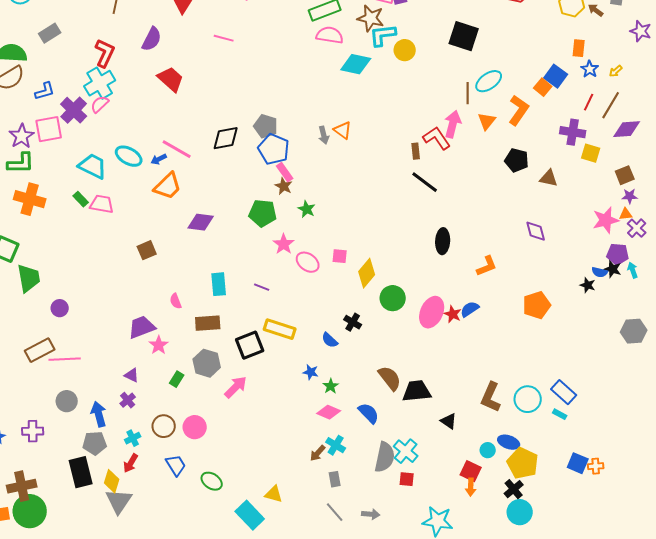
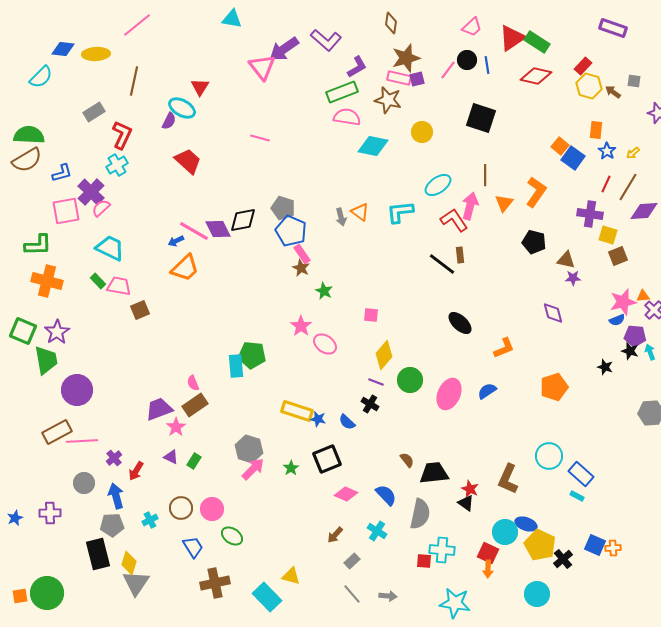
gray rectangle: (50, 33) -> (94, 112), moved
cyan L-shape: (383, 35) -> (400, 212), moved
pink line: (224, 38) -> (260, 138), moved
purple semicircle: (152, 39) -> (169, 121), size x0.7
cyan ellipse: (489, 81) -> (438, 185), moved
cyan cross: (100, 83) -> (117, 165), size x0.7
orange square: (543, 87) -> (560, 146), moved
pink semicircle: (100, 104) -> (101, 208), moved
purple star: (22, 136) -> (57, 332), moved
brown rectangle: (416, 151) -> (460, 255), moved
cyan ellipse: (129, 156) -> (182, 108), moved
brown square: (625, 175) -> (618, 256), moved
purple star: (630, 196) -> (573, 278), moved
green pentagon: (263, 213) -> (252, 355), moved
purple diamond: (201, 222) -> (218, 229), moved, turned 56
black ellipse: (443, 241) -> (460, 323), turned -50
brown square: (147, 250) -> (140, 310), moved
pink square: (340, 256) -> (371, 315), moved
blue semicircle: (600, 272) -> (617, 320), moved, turned -35
purple line: (262, 287) -> (376, 382), moved
purple circle: (60, 308) -> (77, 390), size x1.8
red star: (453, 314) -> (470, 489), moved
brown rectangle: (208, 323) -> (195, 405), moved, turned -30
black square: (250, 345) -> (327, 459), moved
gray hexagon: (207, 363) -> (249, 449), moved
blue star: (311, 372) -> (318, 419), moved
purple triangle: (132, 375) -> (171, 457), moved
brown semicircle: (390, 378) -> (407, 460), size x0.6
green star: (331, 386) -> (291, 468), moved
cyan circle: (528, 399) -> (549, 456), moved
purple cross: (128, 400) -> (114, 458), moved
cyan cross: (336, 445) -> (377, 531), moved
cyan circle: (488, 450) -> (505, 532), size x1.6
cyan cross: (406, 451) -> (442, 550), moved, turned -35
gray semicircle: (385, 457) -> (420, 514), moved
red arrow: (131, 463) -> (136, 471), moved
gray rectangle: (335, 479) -> (352, 561), turned 56
green ellipse: (212, 481) -> (232, 536), moved
brown cross: (22, 486) -> (215, 583), moved
black cross: (514, 489) -> (563, 559), moved

